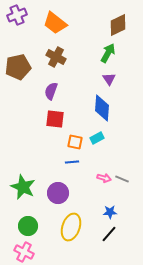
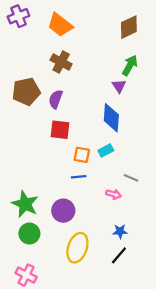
green arrow: (108, 53) -> (130, 65), moved
brown pentagon: (18, 67) -> (26, 92), moved
gray line: (122, 179) -> (131, 178), moved
green circle: (28, 226) -> (29, 234), moved

